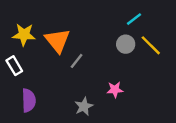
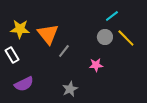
pink star: (115, 90) -> (96, 65), moved
purple semicircle: (29, 100) -> (24, 84), turned 66

